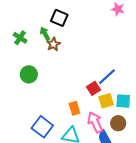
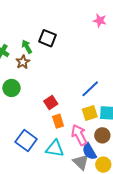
black square: (59, 18) -> (48, 38), moved
brown star: (53, 44) -> (23, 62), moved
red square: (94, 88) -> (51, 103), moved

